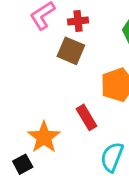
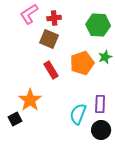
red rectangle: (86, 117) -> (51, 70), moved

